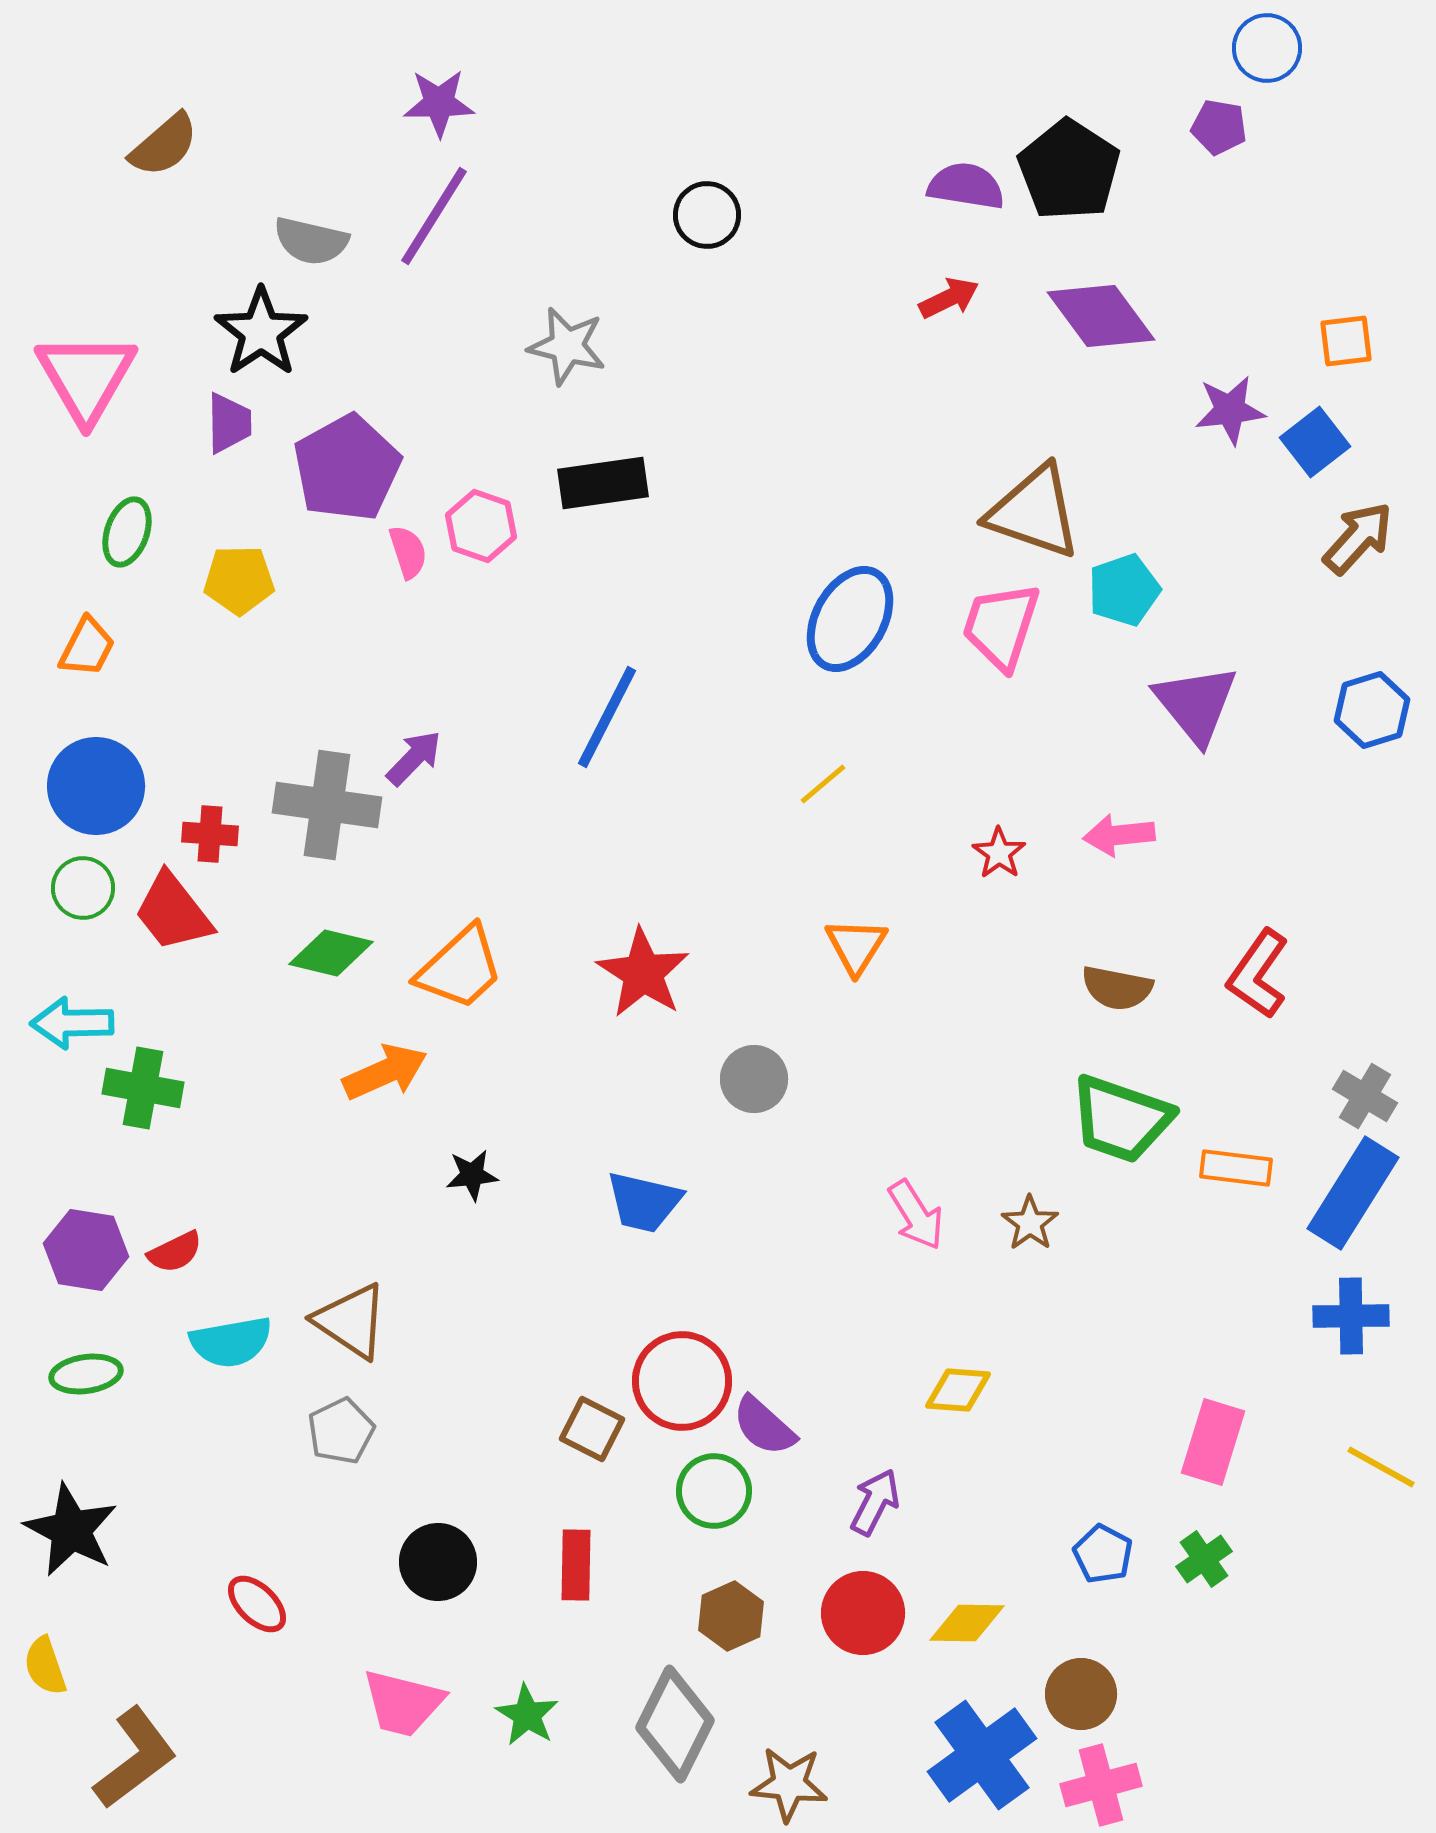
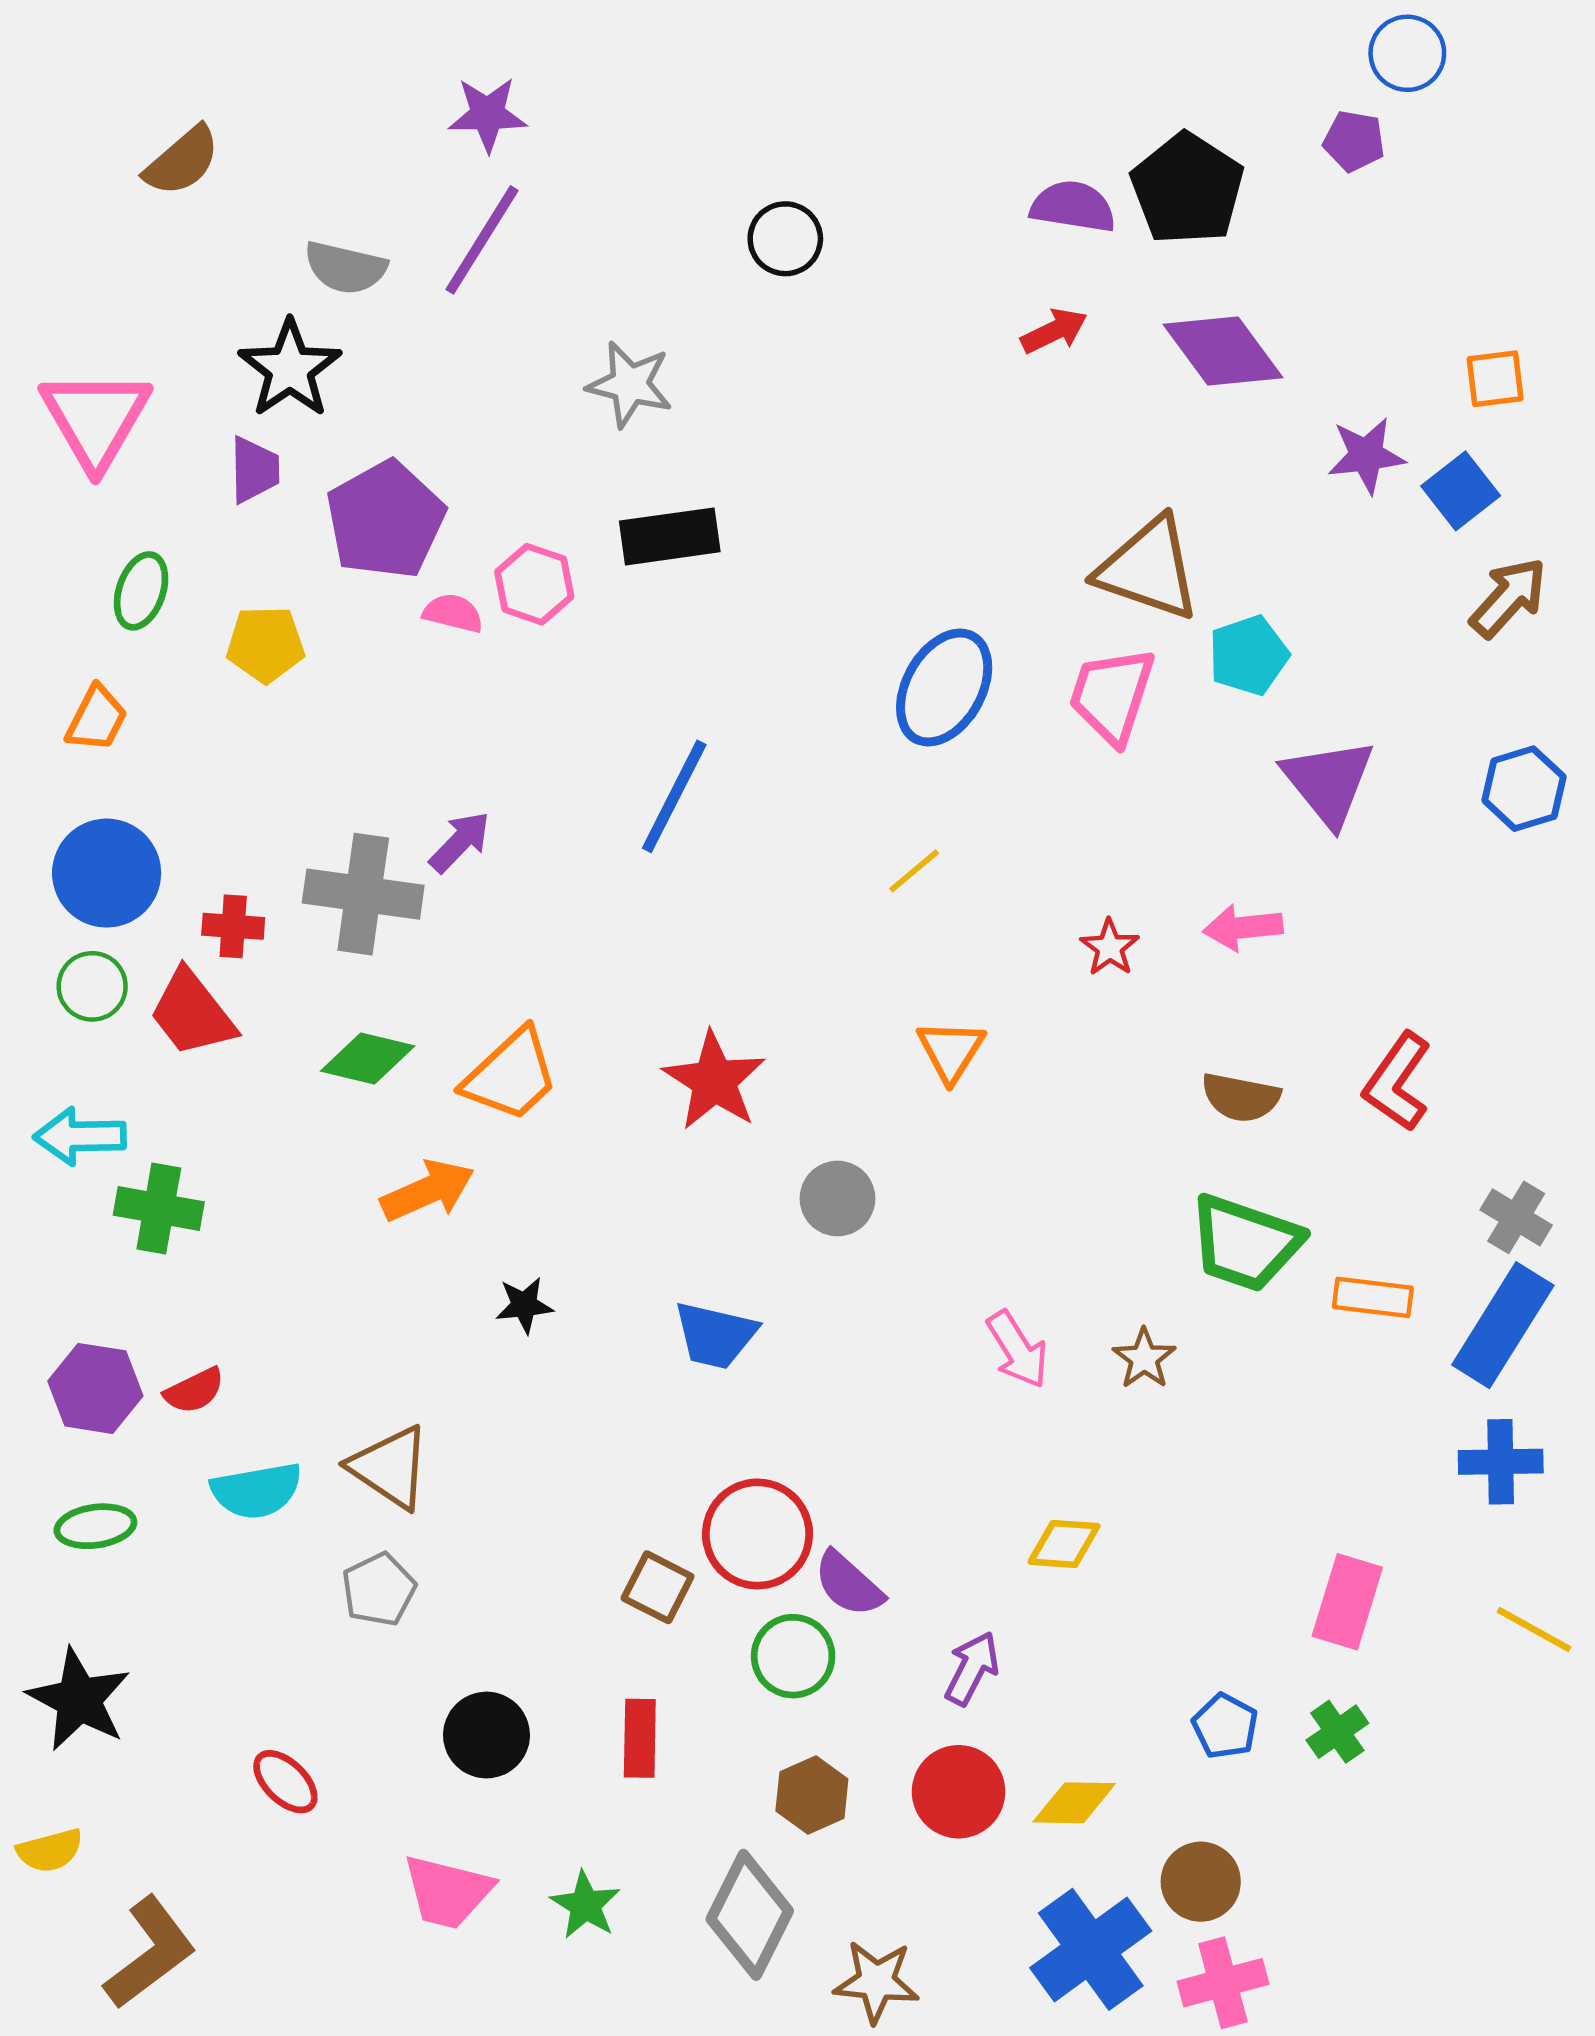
pink semicircle: (408, 552) -> (453, 613), turned -58
yellow semicircle: (45, 1666) -> (50, 1851), turned -86

